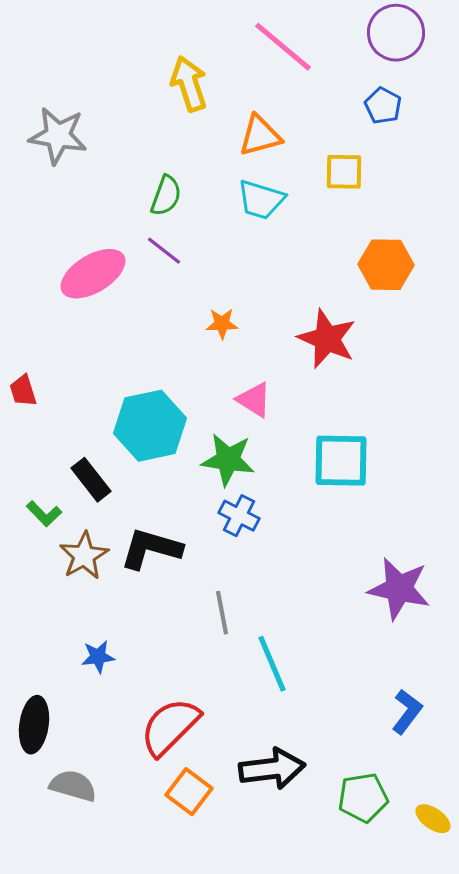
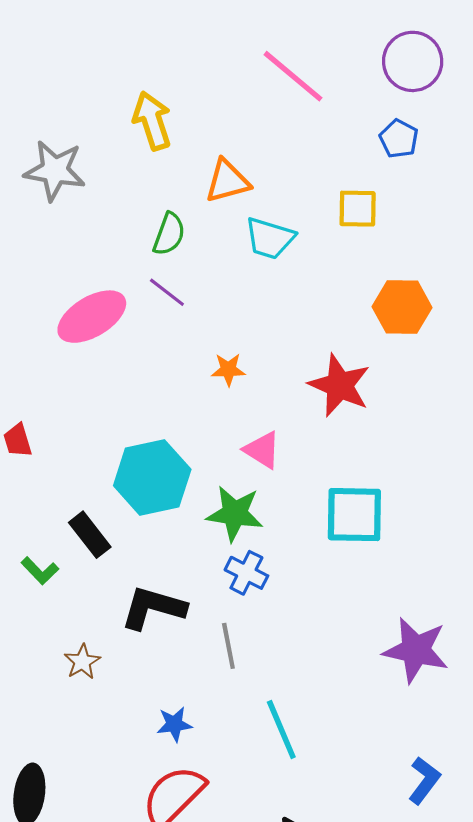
yellow arrow: (189, 84) -> (152, 121), moved
orange triangle: (260, 136) -> (227, 181), moved
brown star: (84, 556) -> (82, 662), moved, size x0.7
gray line: (222, 613) -> (228, 646), moved
blue star: (98, 657) -> (174, 724), moved

